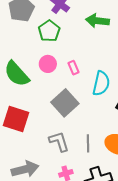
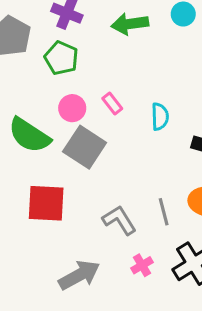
cyan semicircle: (101, 83) -> (160, 117), size x0.7
gray square: (65, 103) -> (85, 147), moved

